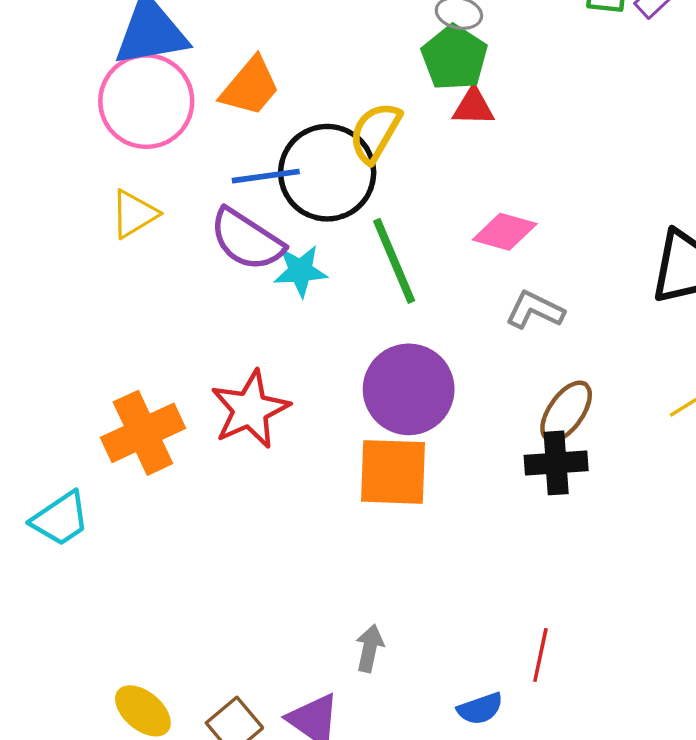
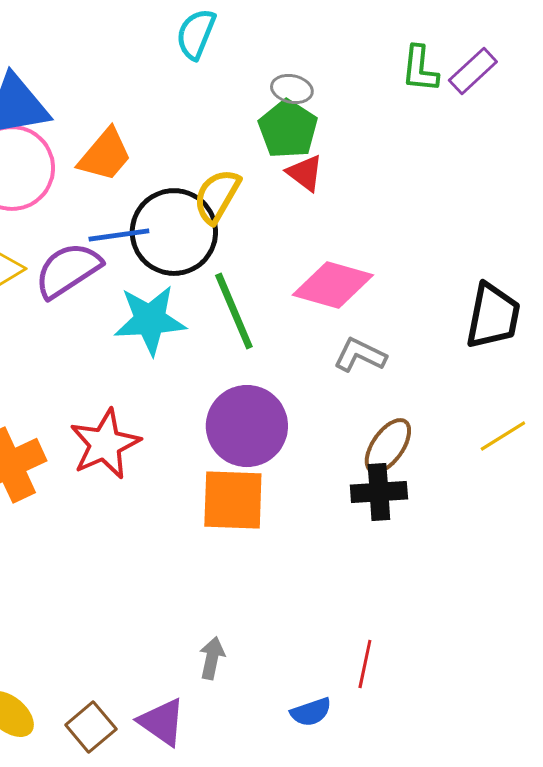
red triangle: (473, 107) -> (305, 173), turned 36
pink diamond: (505, 232) -> (333, 285), size x1.4
purple semicircle: (247, 240) -> (68, 270), moved, turned 114
cyan star: (300, 271) -> (150, 320), size x1.5

